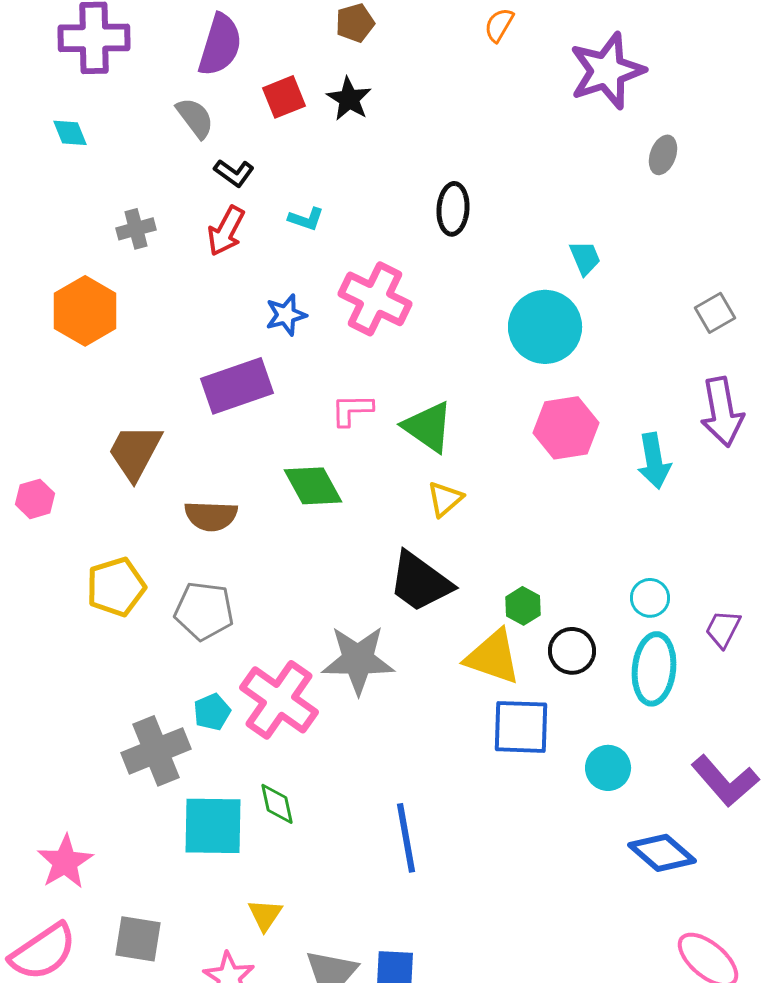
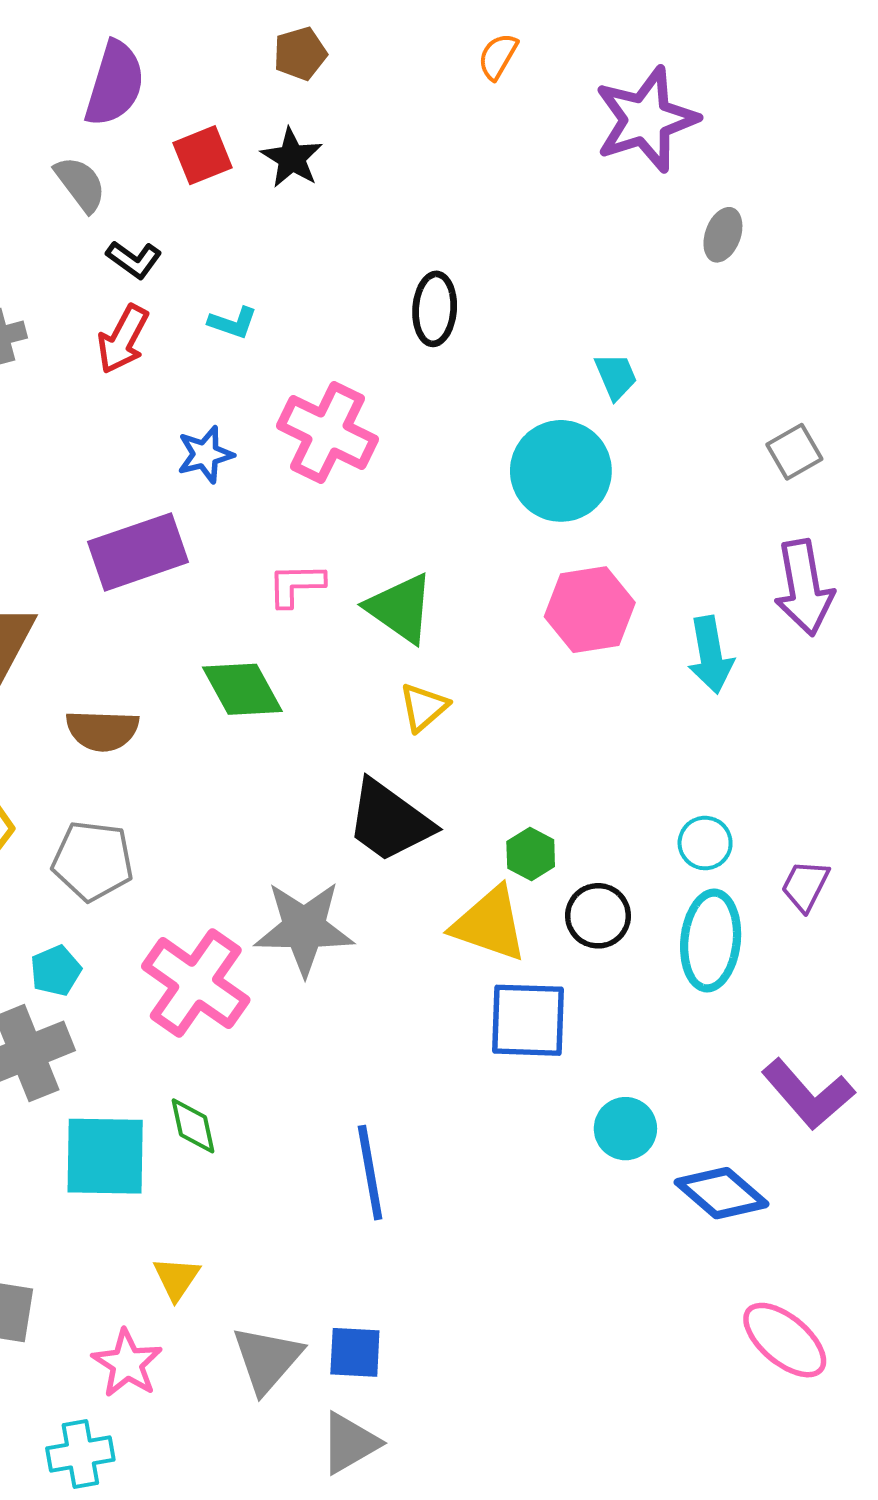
cyan pentagon: (212, 712) -> (56, 971), moved
cyan circle: (608, 768) -> (625, 1129), moved

